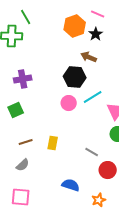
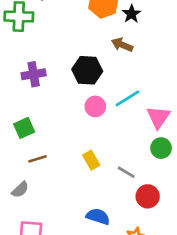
black hexagon: (75, 77) -> (87, 70), moved
green square: (16, 110) -> (24, 128), moved
yellow rectangle: (53, 143) -> (91, 160), moved, turned -40
gray semicircle: (23, 165) -> (20, 190), moved

